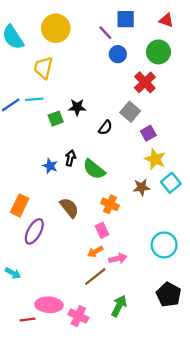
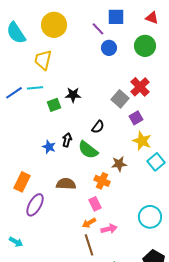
red cross: (145, 82) -> (140, 87), moved
black semicircle: (105, 128) -> (98, 127), moved
brown star: (142, 187) -> (119, 164), moved
brown semicircle: (69, 208) -> (66, 184), turned -48
brown line: (95, 277) -> (89, 245), turned -70

